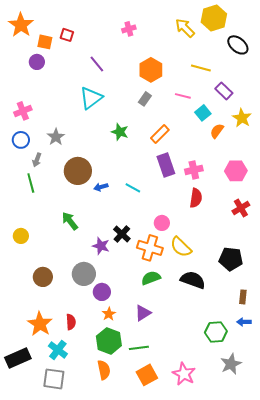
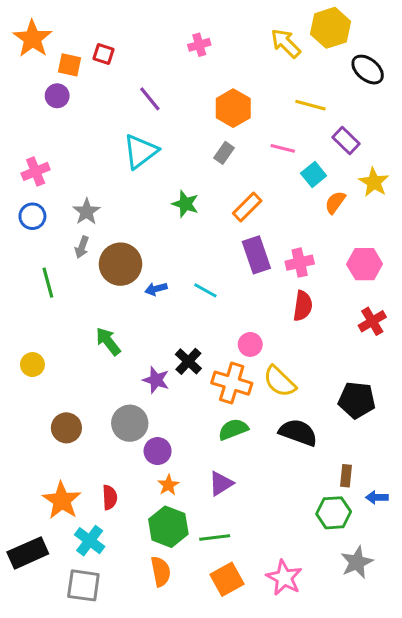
gray arrow: (37, 160) -> (82, 247), moved
brown rectangle: (243, 297) -> (346, 476), moved

